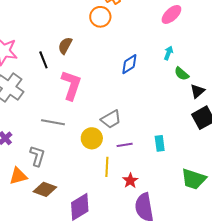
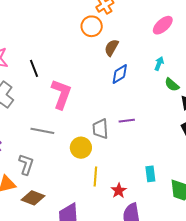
brown semicircle: (65, 46) -> (111, 48), moved
gray trapezoid: (111, 119) -> (100, 129), turned 115
cyan rectangle: (160, 143) -> (150, 174), moved
purple line: (125, 145) -> (127, 121), moved

